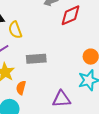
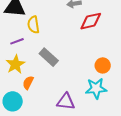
gray rectangle: (36, 59) -> (49, 57), turned 36

